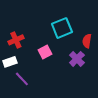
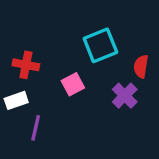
red cross: (16, 40) -> (26, 65), turned 35
purple line: (22, 79) -> (36, 128), turned 56

